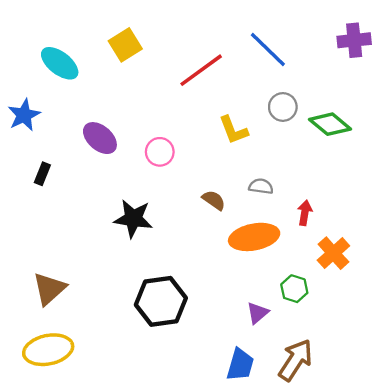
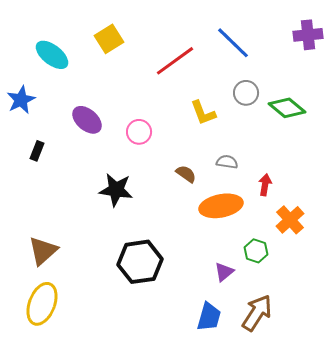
yellow ellipse: (48, 350) -> (42, 304), turned -57

